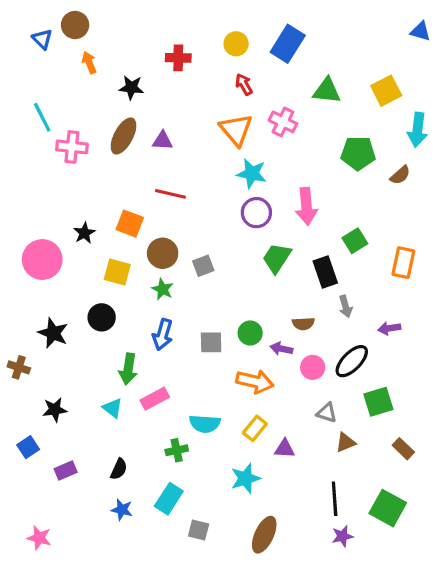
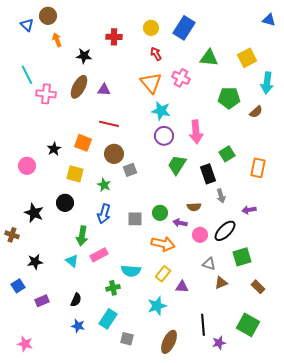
brown circle: (163, 253) -> (114, 154), moved
pink circle: (42, 260) -> (27, 166), size x0.7
black line: (335, 499) -> (203, 325), moved

